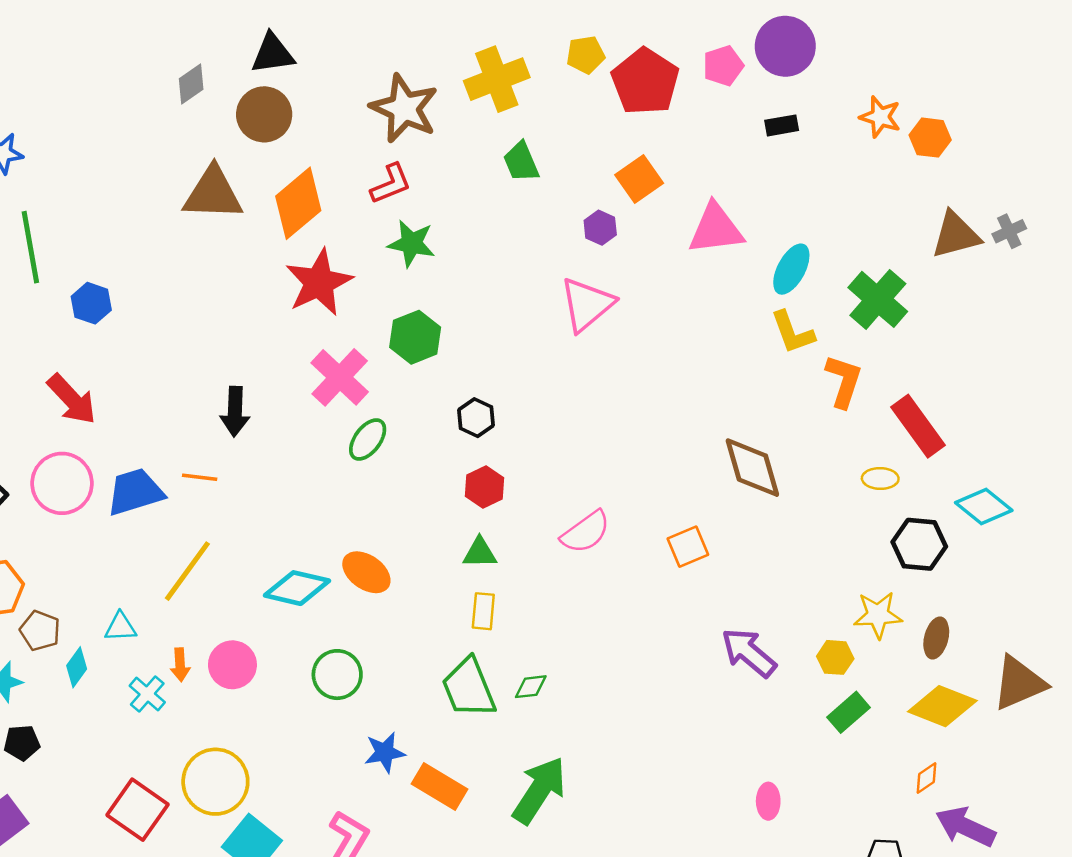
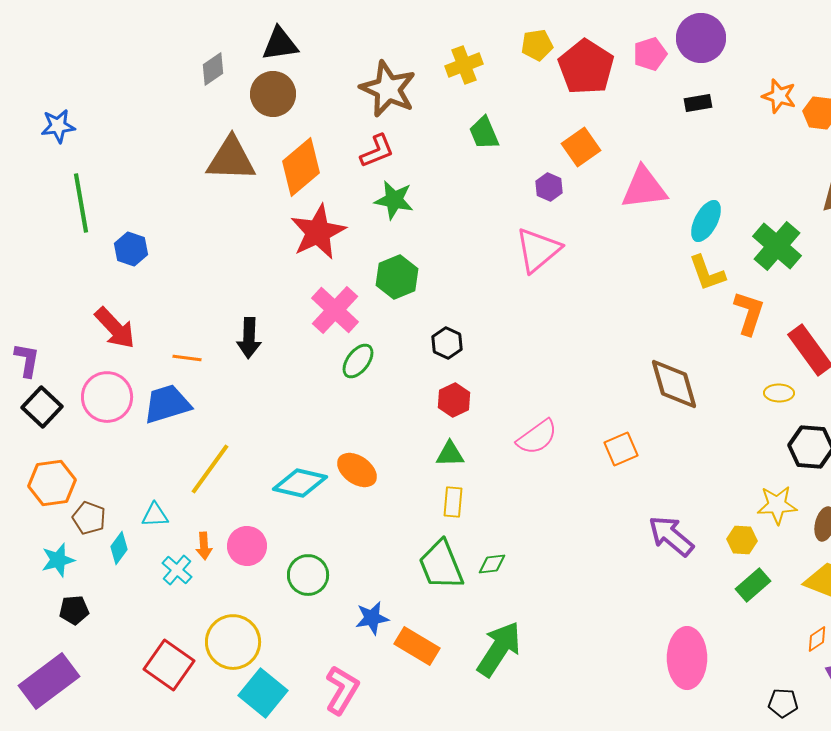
yellow cross: (497, 79) -> (464, 65), size x0.7
orange line: (200, 477) -> (187, 358), moved
green circle: (337, 675) -> (308, 575), moved
pink ellipse: (768, 801) -> (687, 658), size x2.0

